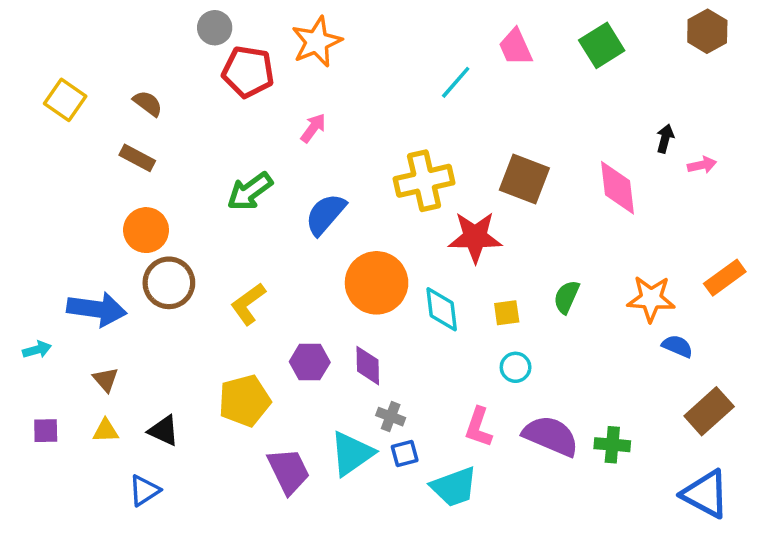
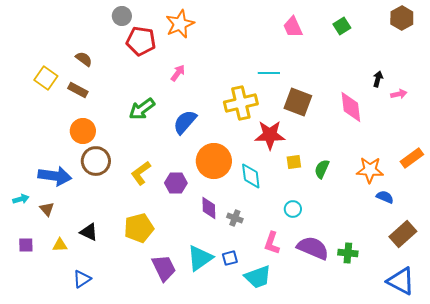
green square: (602, 45) -> (342, 26), size x0.7
cyan line: (456, 82) -> (269, 73), moved, turned 50
yellow square: (65, 100) -> (46, 78), moved
yellow square: (507, 313) -> (294, 162), moved
purple hexagon: (310, 362) -> (176, 183), moved
brown triangle: (106, 380) -> (47, 209), moved
gray cross: (391, 417) -> (235, 218), moved
black triangle: (164, 431) -> (89, 232), moved

